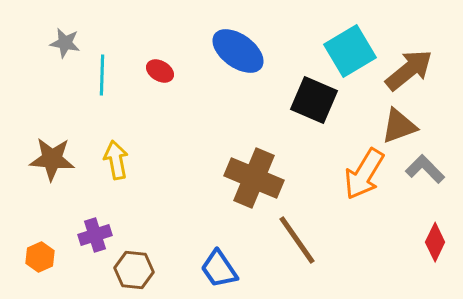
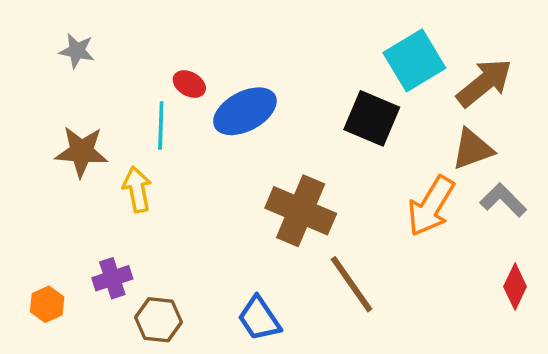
blue ellipse: (238, 51) -> (245, 111), moved, turned -64
cyan line: (102, 75) -> (161, 125), moved
brown star: (52, 159) -> (82, 152), moved

